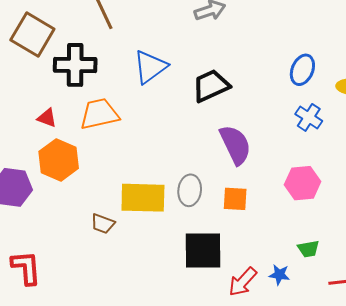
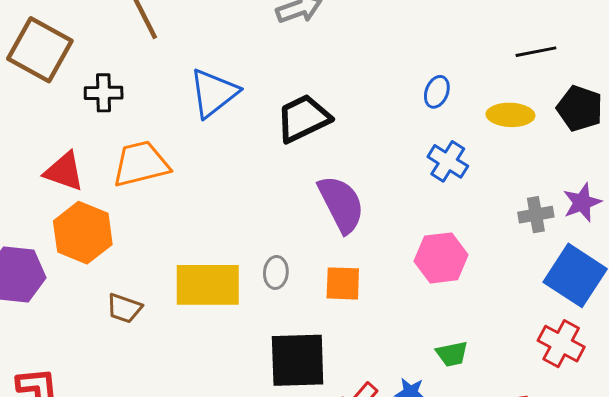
black cross: (75, 65) -> (104, 93), size x0.6
blue ellipse: (302, 70) -> (437, 92), size x0.7
red triangle: (47, 118) -> (64, 171), size x1.4
gray ellipse: (190, 190) -> (276, 272), size x0.7
brown trapezoid: (103, 224) -> (124, 308), moved

